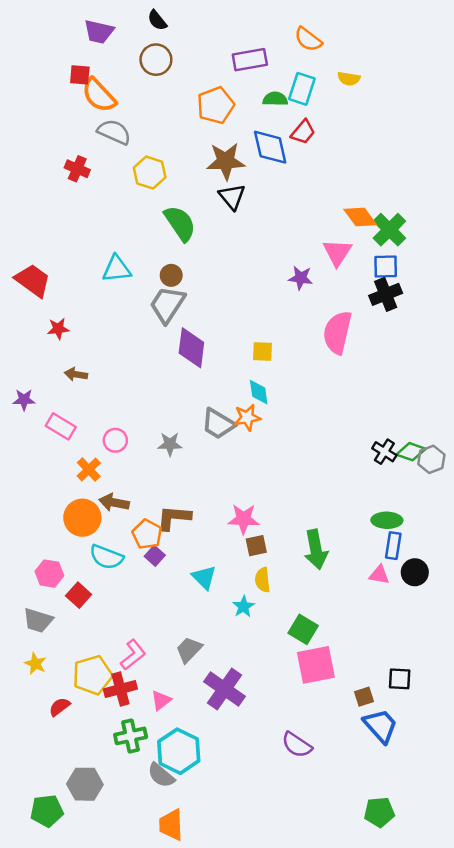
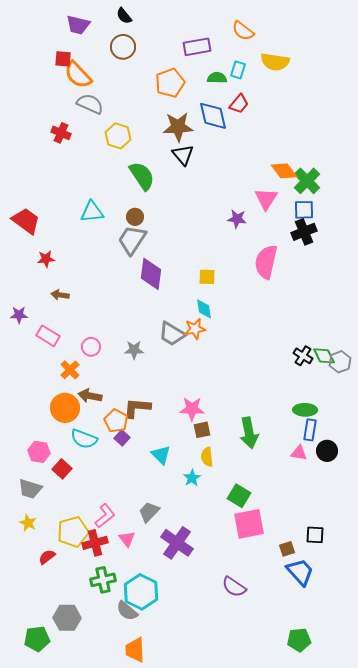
yellow semicircle: (349, 79) -> (275, 62), size x1.6
cyan rectangle: (302, 89) -> (238, 70), size x0.7
green diamond: (411, 452) -> (324, 356), turned 45
pink triangle: (161, 700) -> (127, 539), moved, turned -30

